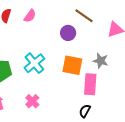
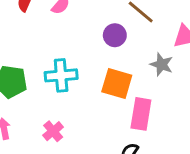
gray star: (101, 61) -> (162, 64), moved
cyan cross: (34, 63) -> (61, 75), turned 30

